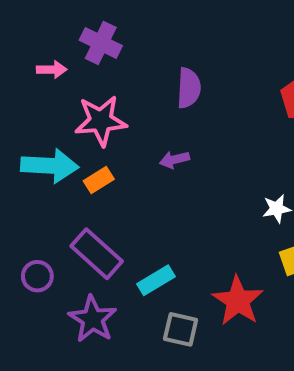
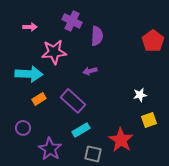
purple cross: (101, 43) -> (72, 21), moved
orange rectangle: (99, 180) -> (39, 99), moved
purple rectangle: (97, 254) -> (73, 101), moved

